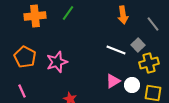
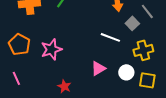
gray square: (138, 45) -> (132, 23), moved
pink triangle: (113, 81) -> (98, 68), moved

